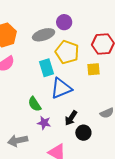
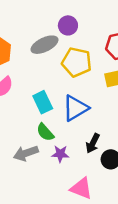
cyan rectangle: (47, 68) -> (43, 102), moved
gray arrow: (18, 141) -> (26, 153), moved

